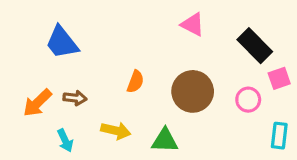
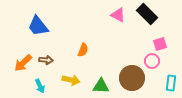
black rectangle: (255, 46) -> (147, 14), moved
pink square: (279, 78) -> (160, 44), moved
brown circle: (193, 91) -> (132, 78), moved

